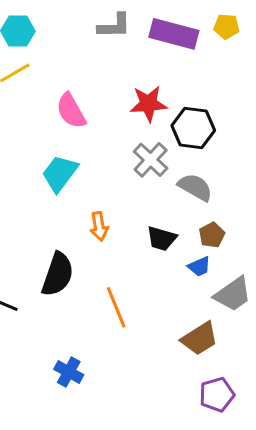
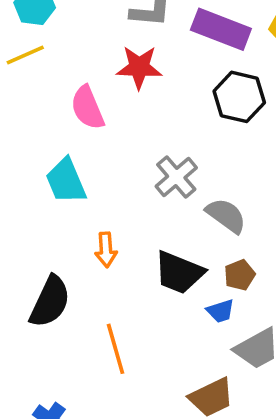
red star: (148, 104) -> (139, 67), moved
black hexagon: (193, 128) -> (239, 97), moved
cyan trapezoid: (60, 173) -> (66, 181), turned -66
black trapezoid: (162, 239) -> (179, 273), size x1.4

